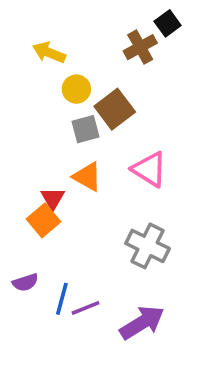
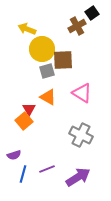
yellow circle: (76, 89) -> (42, 49), size x1.6
brown square: (115, 109) -> (63, 60), turned 35
blue line: (62, 299) -> (23, 174), moved

